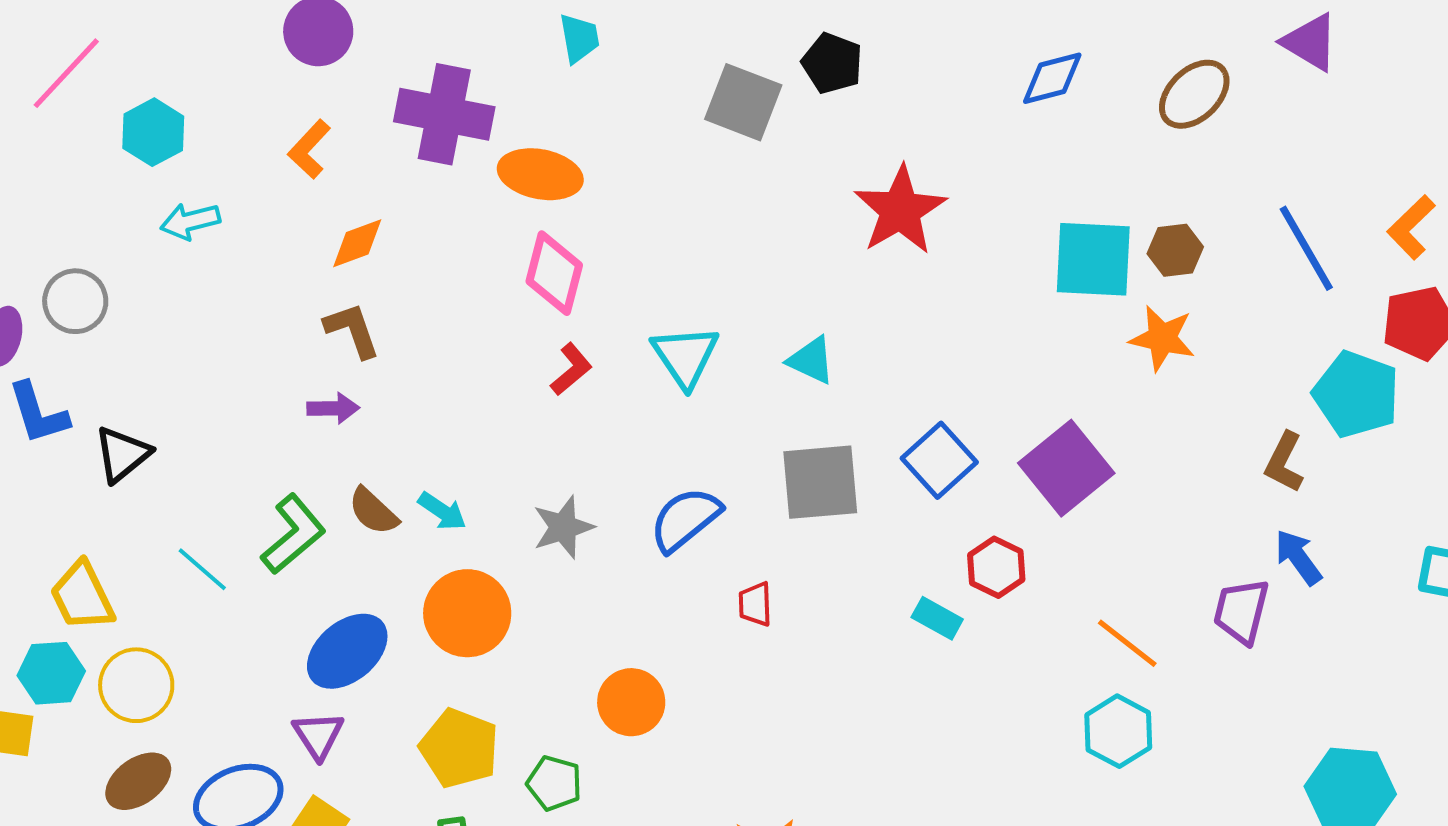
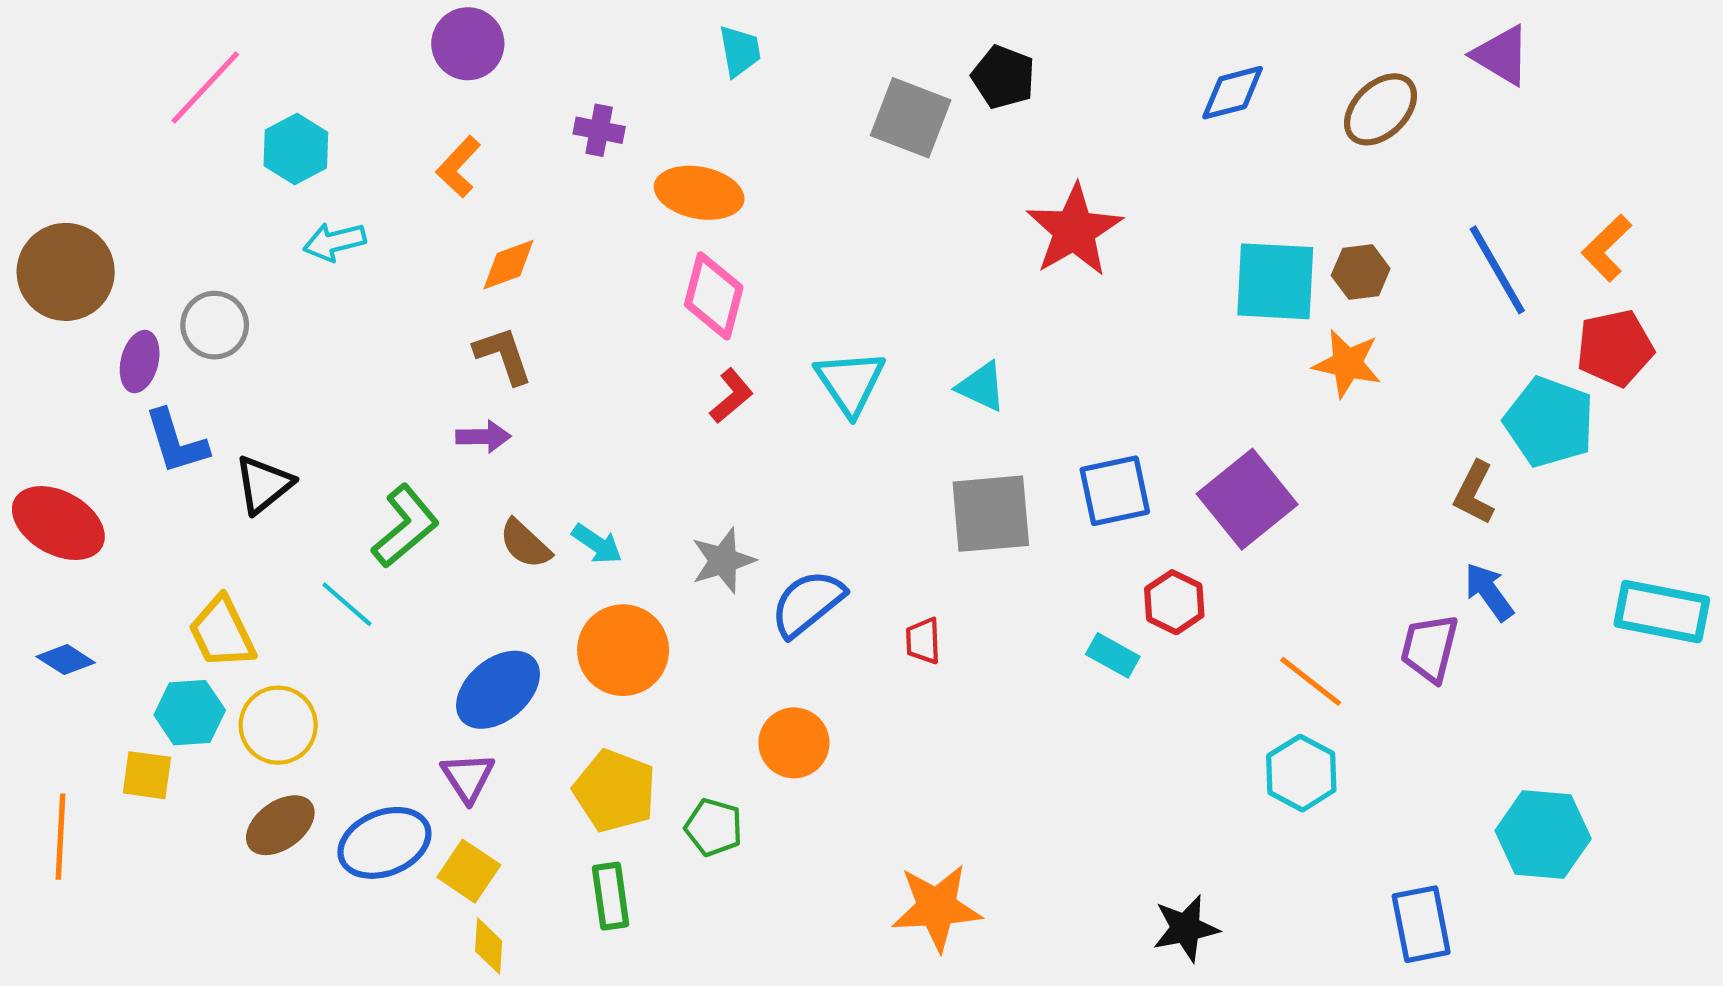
purple cross: (444, 114) -> (599, 130), size x0.5
blue square: (939, 460) -> (1115, 491), turned 30
blue semicircle: (685, 519) -> (807, 603), moved
green L-shape: (293, 534) -> (405, 526), moved

